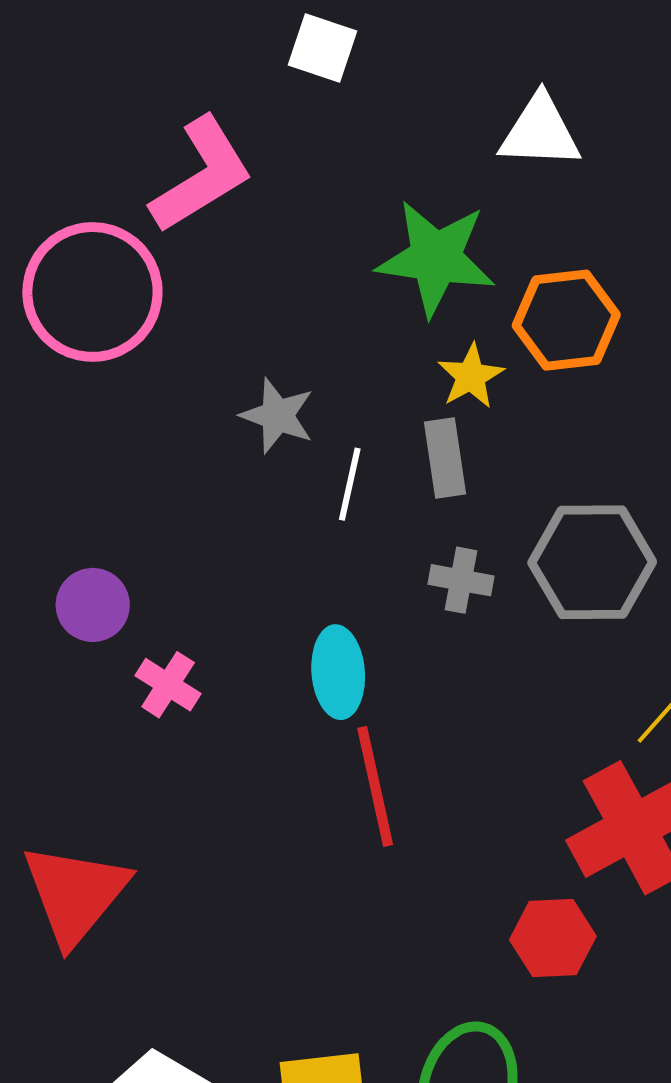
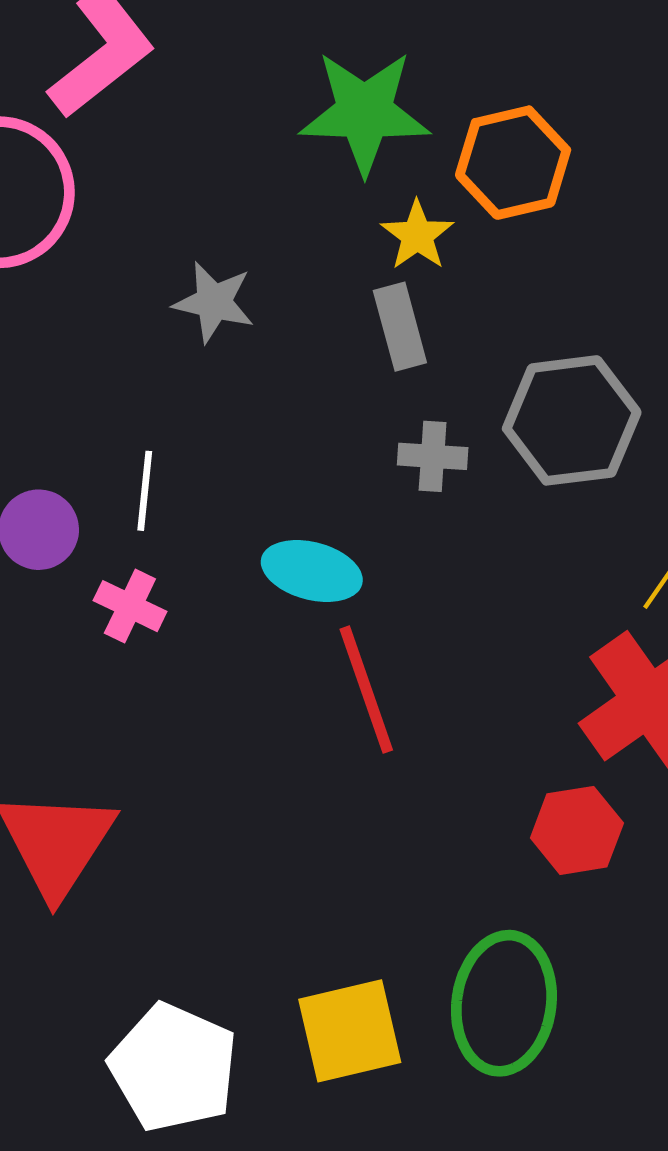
white line: (350, 484) -> (145, 491), moved
cyan ellipse: (338, 672) -> (312, 571), turned -64

